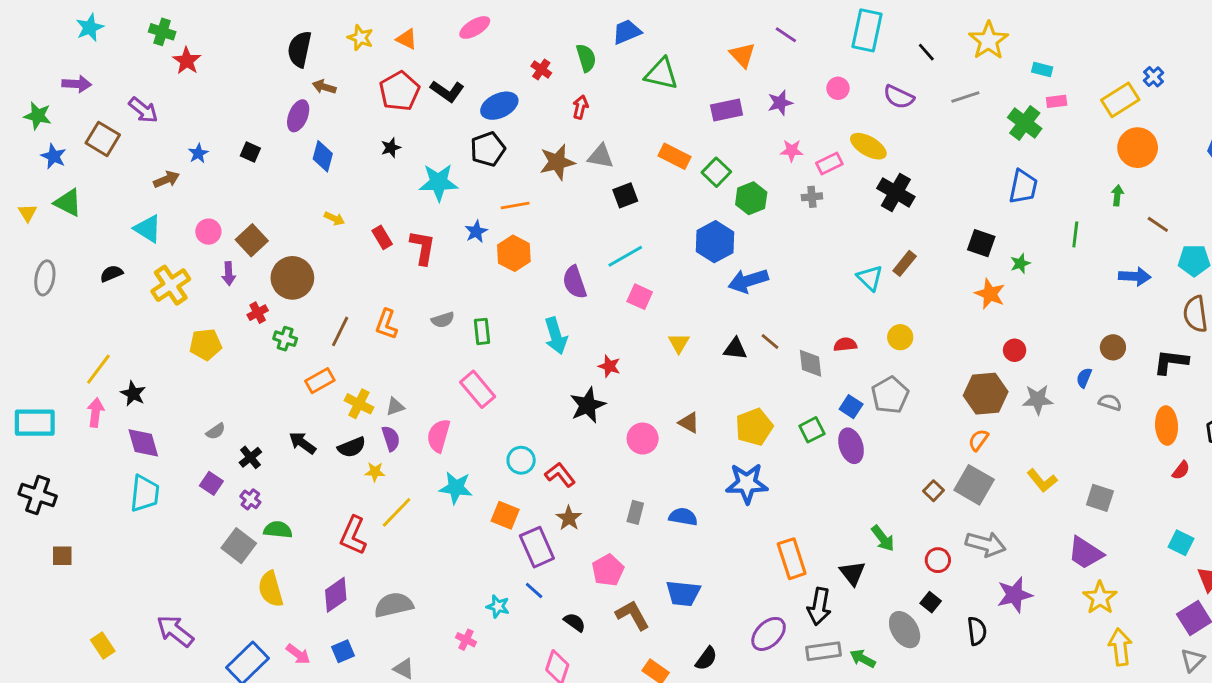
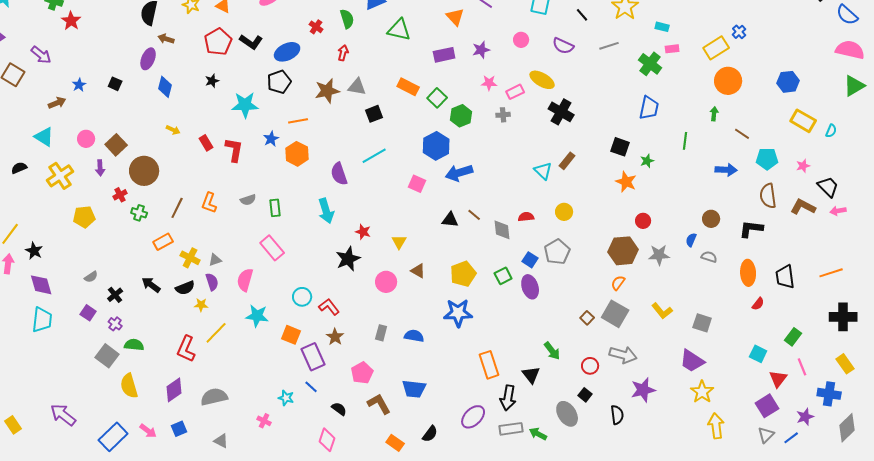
pink square: (640, 297) -> (417, 184), moved
yellow triangle: (679, 343) -> (399, 242), moved

